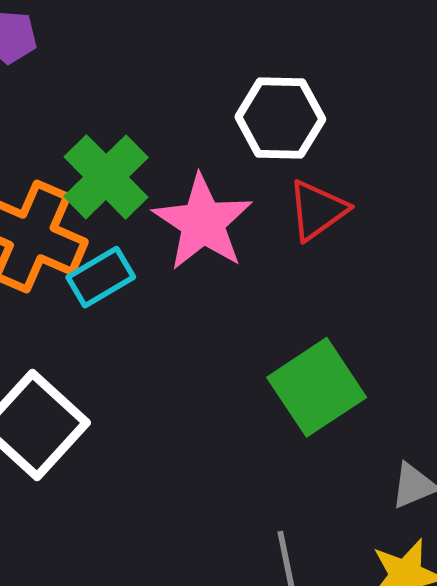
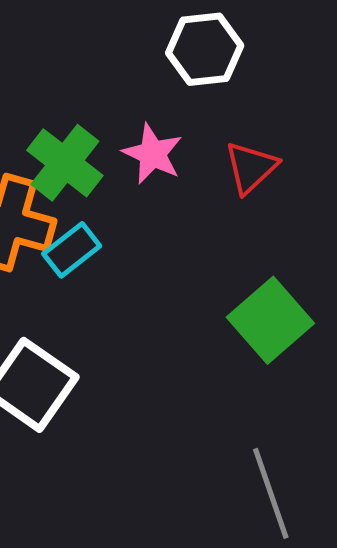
white hexagon: (280, 118) -> (205, 49), moved
pink star: (203, 223) -> (153, 154), moved, size x0.7

